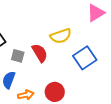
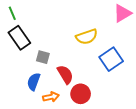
red semicircle: (40, 53) -> (65, 74), moved

